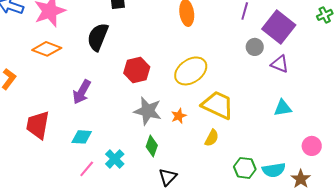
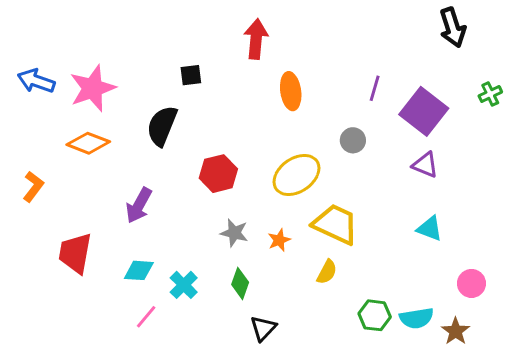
gray circle: (255, 47) -> (353, 140), moved
cyan triangle: (283, 108) -> (430, 229), turned 30
gray star: (148, 111) -> (234, 233), size x0.7
cyan cross: (115, 159) -> (184, 285), moved

